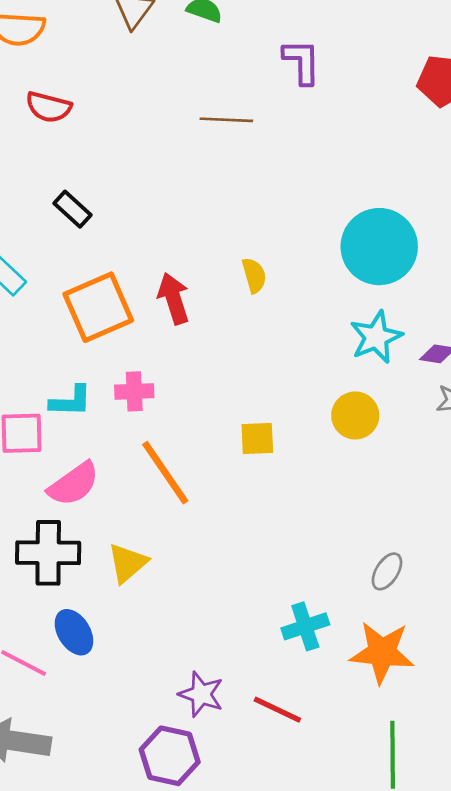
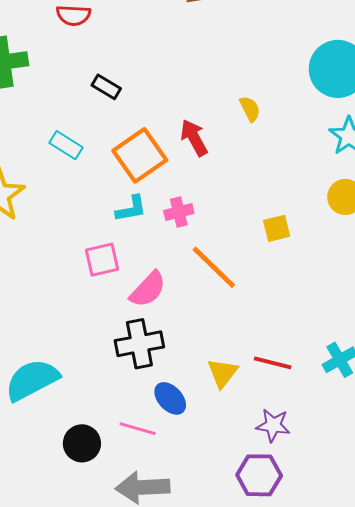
cyan L-shape: (71, 401) -> (131, 209), moved
yellow triangle: (127, 563) -> (223, 373), moved
red line: (277, 710) -> (273, 363), moved

